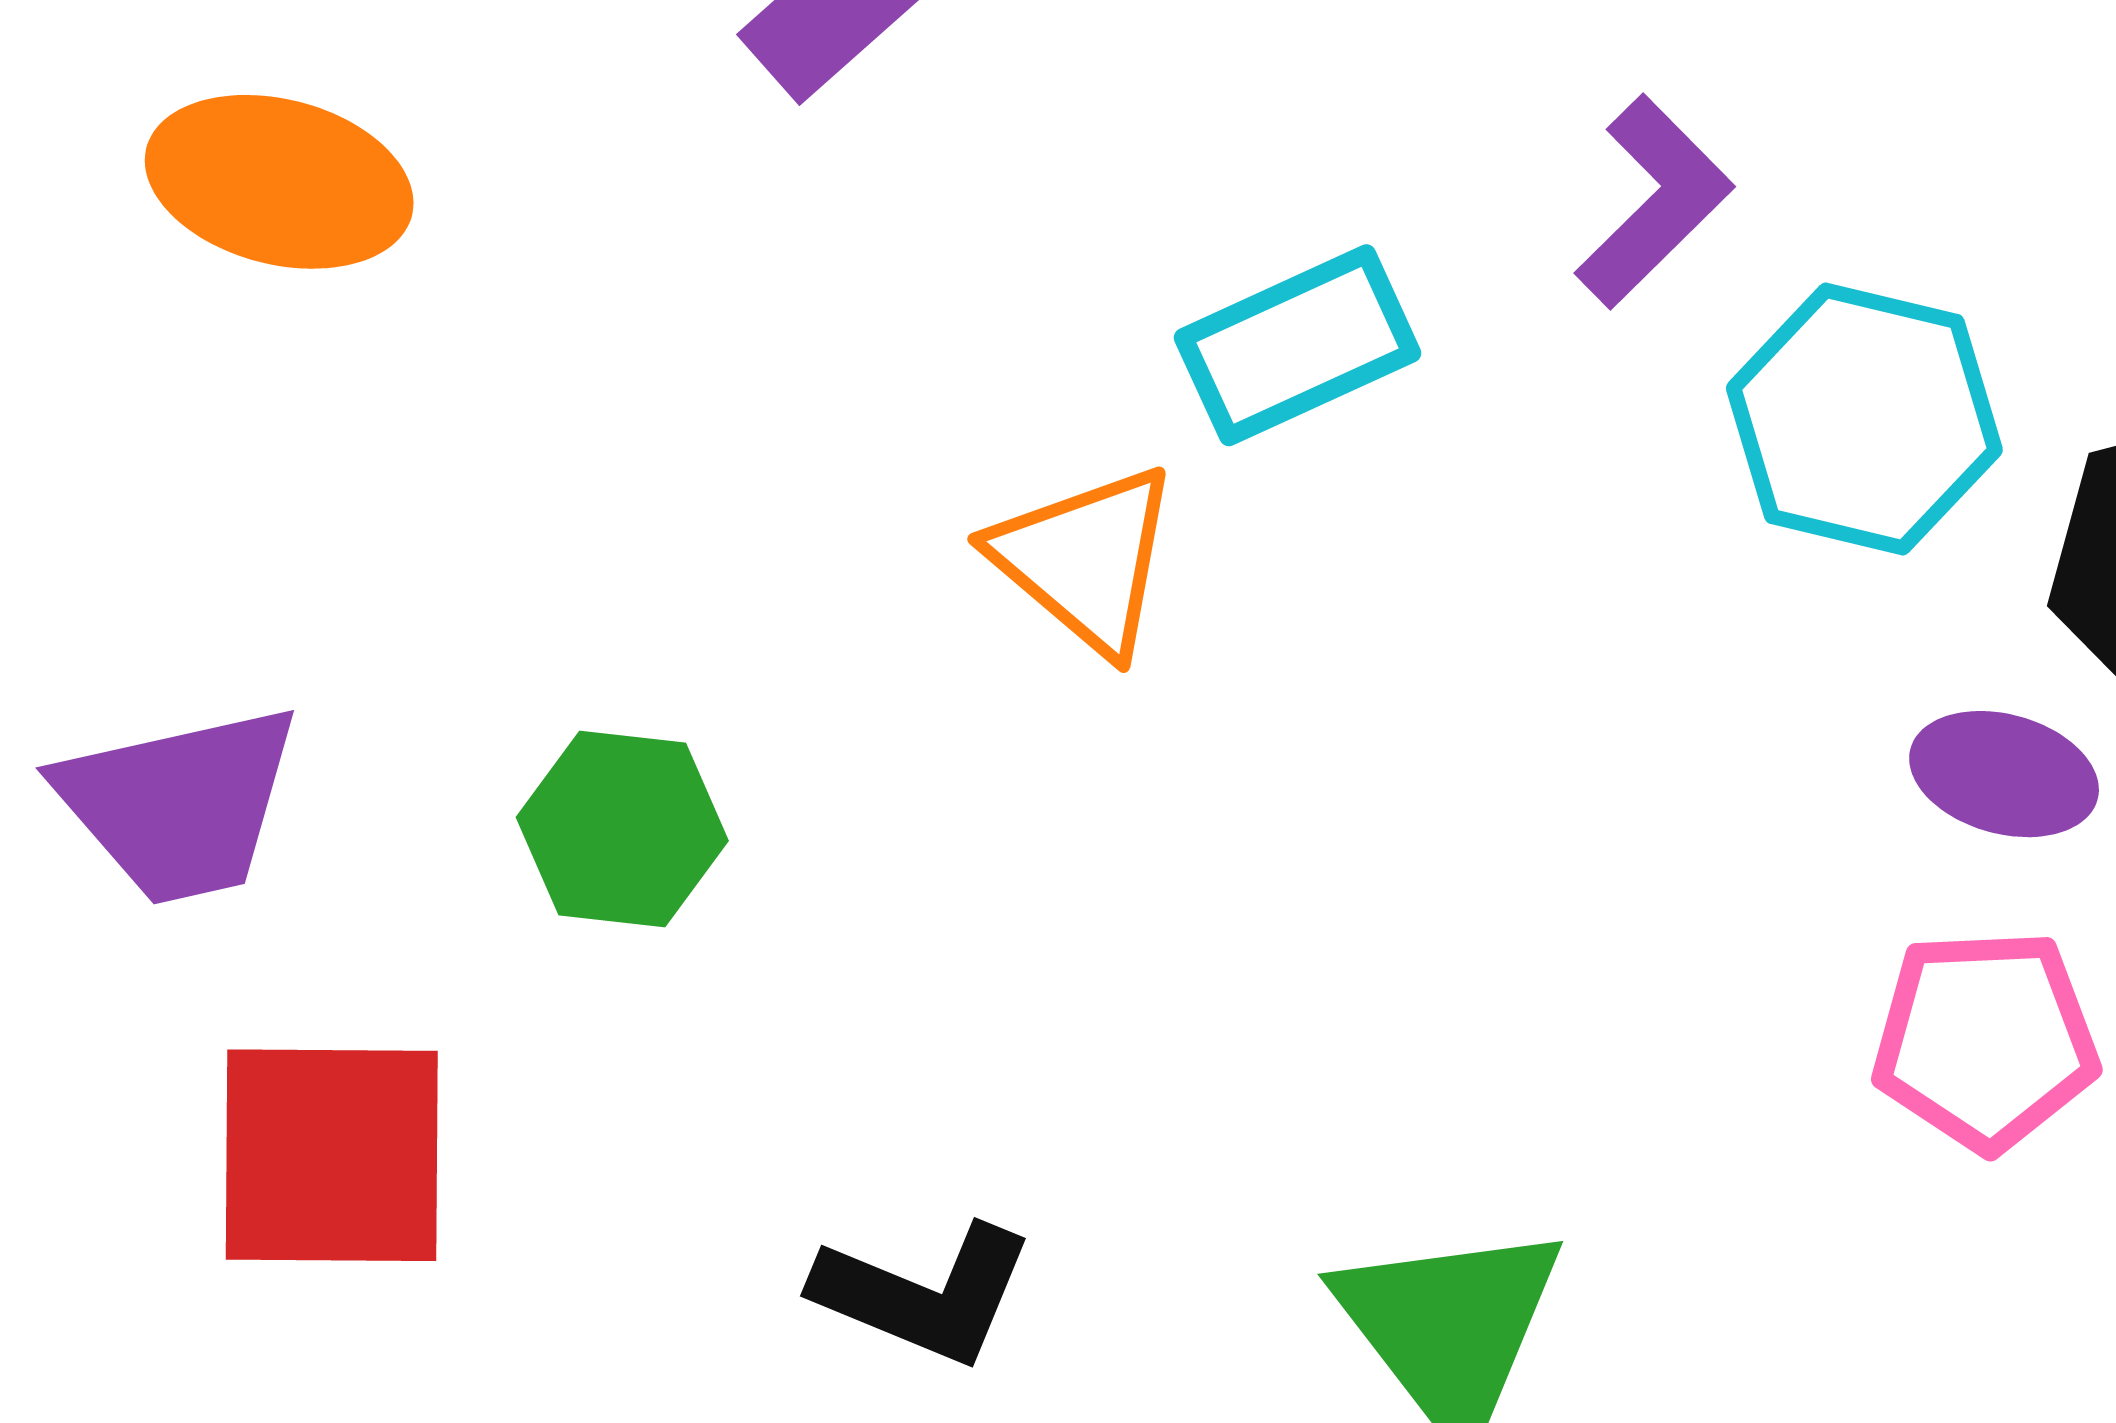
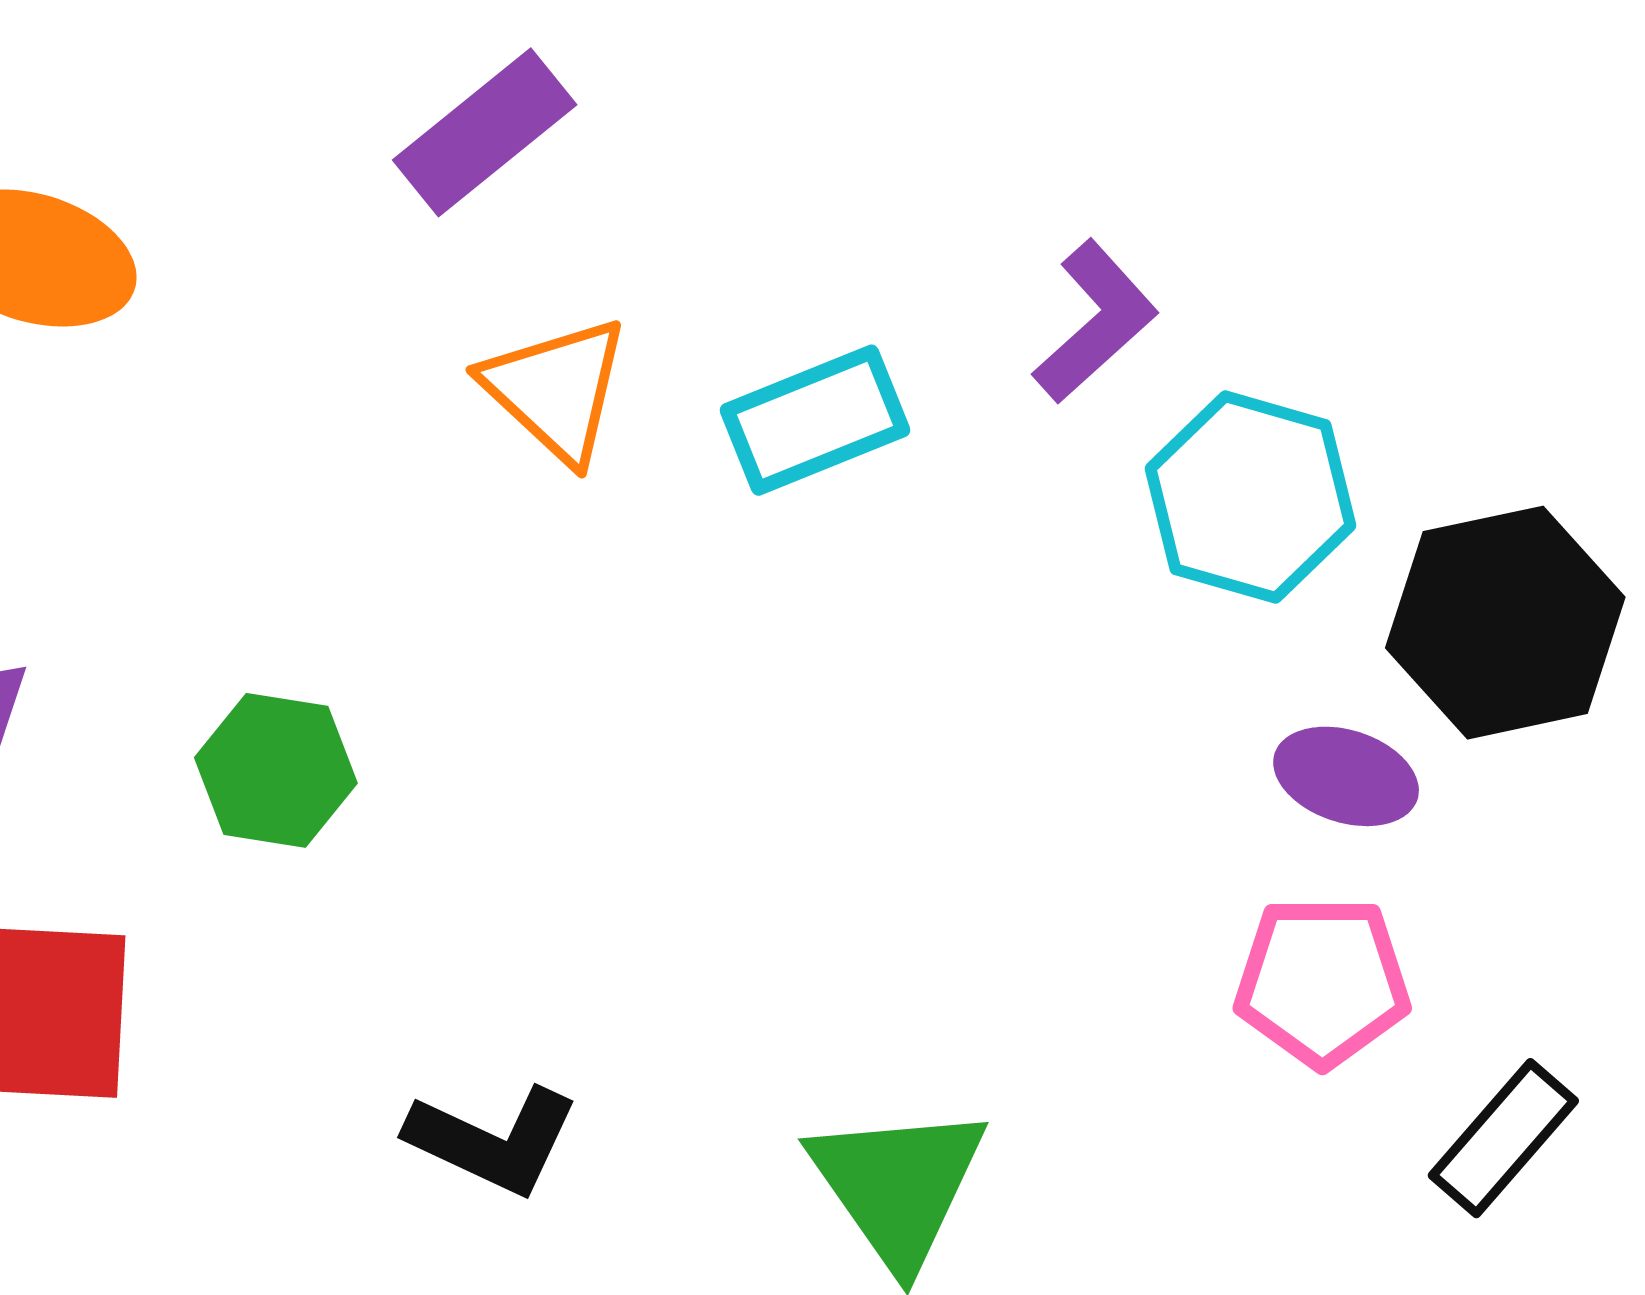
orange triangle: (1085, 560) -> (556, 390), moved

